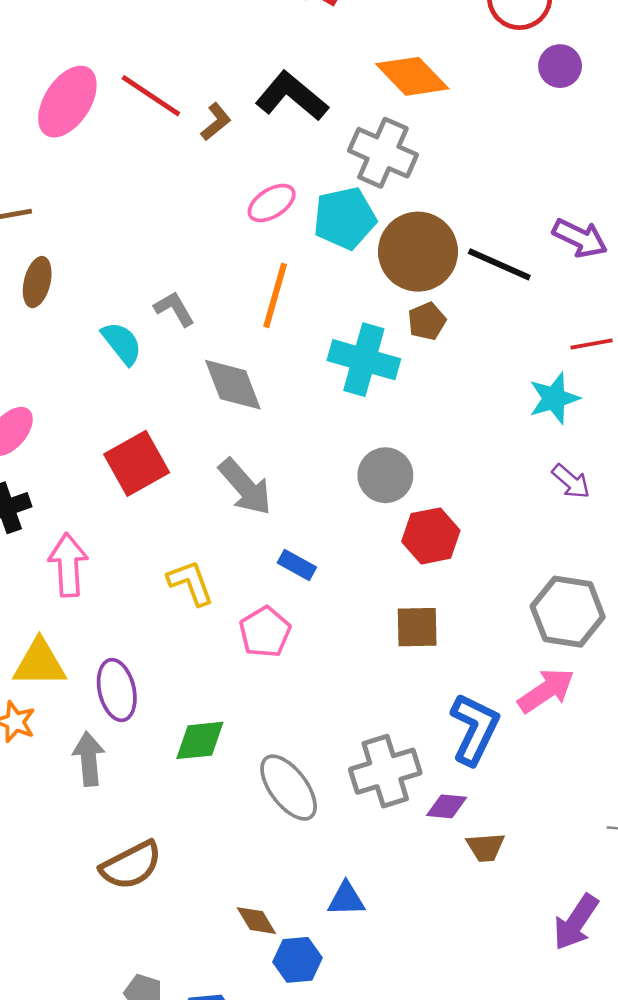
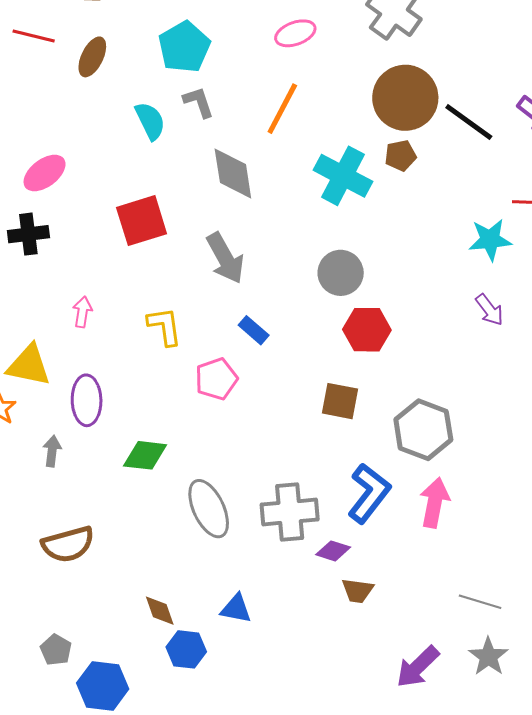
cyan pentagon: (345, 218) -> (184, 47), moved, turned -30
pink arrow: (68, 565) -> (82, 312), moved, size x0.6
gray hexagon: (568, 612) -> (423, 430), moved
pink arrow: (546, 691) -> (435, 503), moved, turned -57
gray arrow: (89, 759) -> (52, 451), size x0.7

